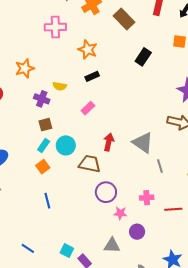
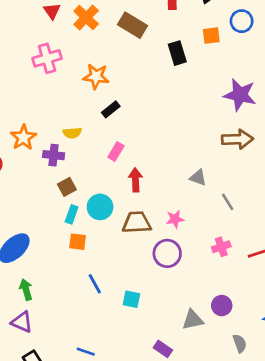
black rectangle: (143, 57) -> (177, 53), moved, turned -36
orange star: (25, 68) -> (23, 137), moved
red arrow: (109, 142) -> (135, 180), moved
gray triangle: (143, 143) -> (198, 177), size x0.6
orange square: (43, 167) -> (78, 242), turned -32
pink star: (120, 213) -> (175, 219), moved
purple circle: (137, 232) -> (222, 306), moved
cyan square: (67, 251) -> (131, 299), moved

